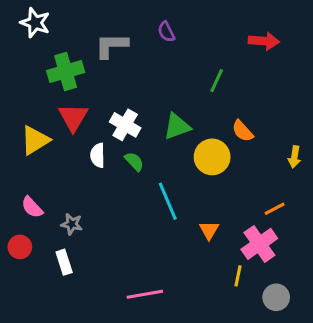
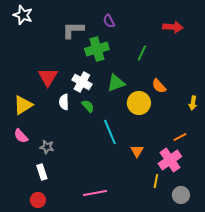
green cross: (66, 71) -> (97, 49), moved
yellow triangle: (35, 140) -> (23, 105), moved
red circle: (20, 247) -> (38, 200), moved

